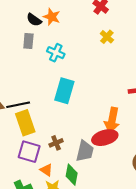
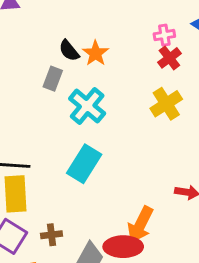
yellow cross: (107, 37) -> (166, 104), size x1.5
cyan cross: (56, 53) -> (87, 106), size x1.4

